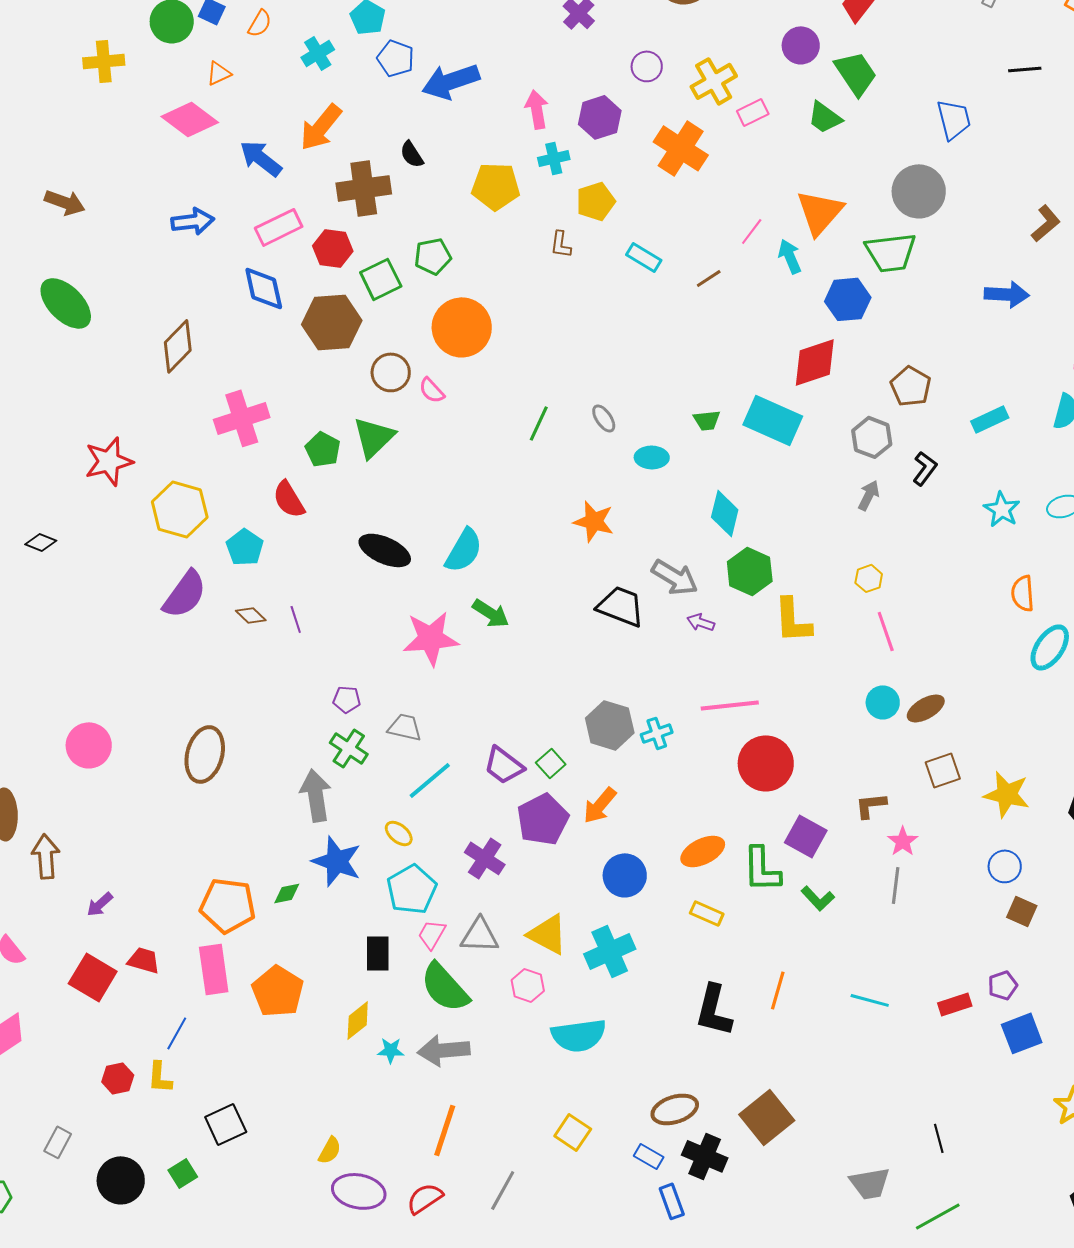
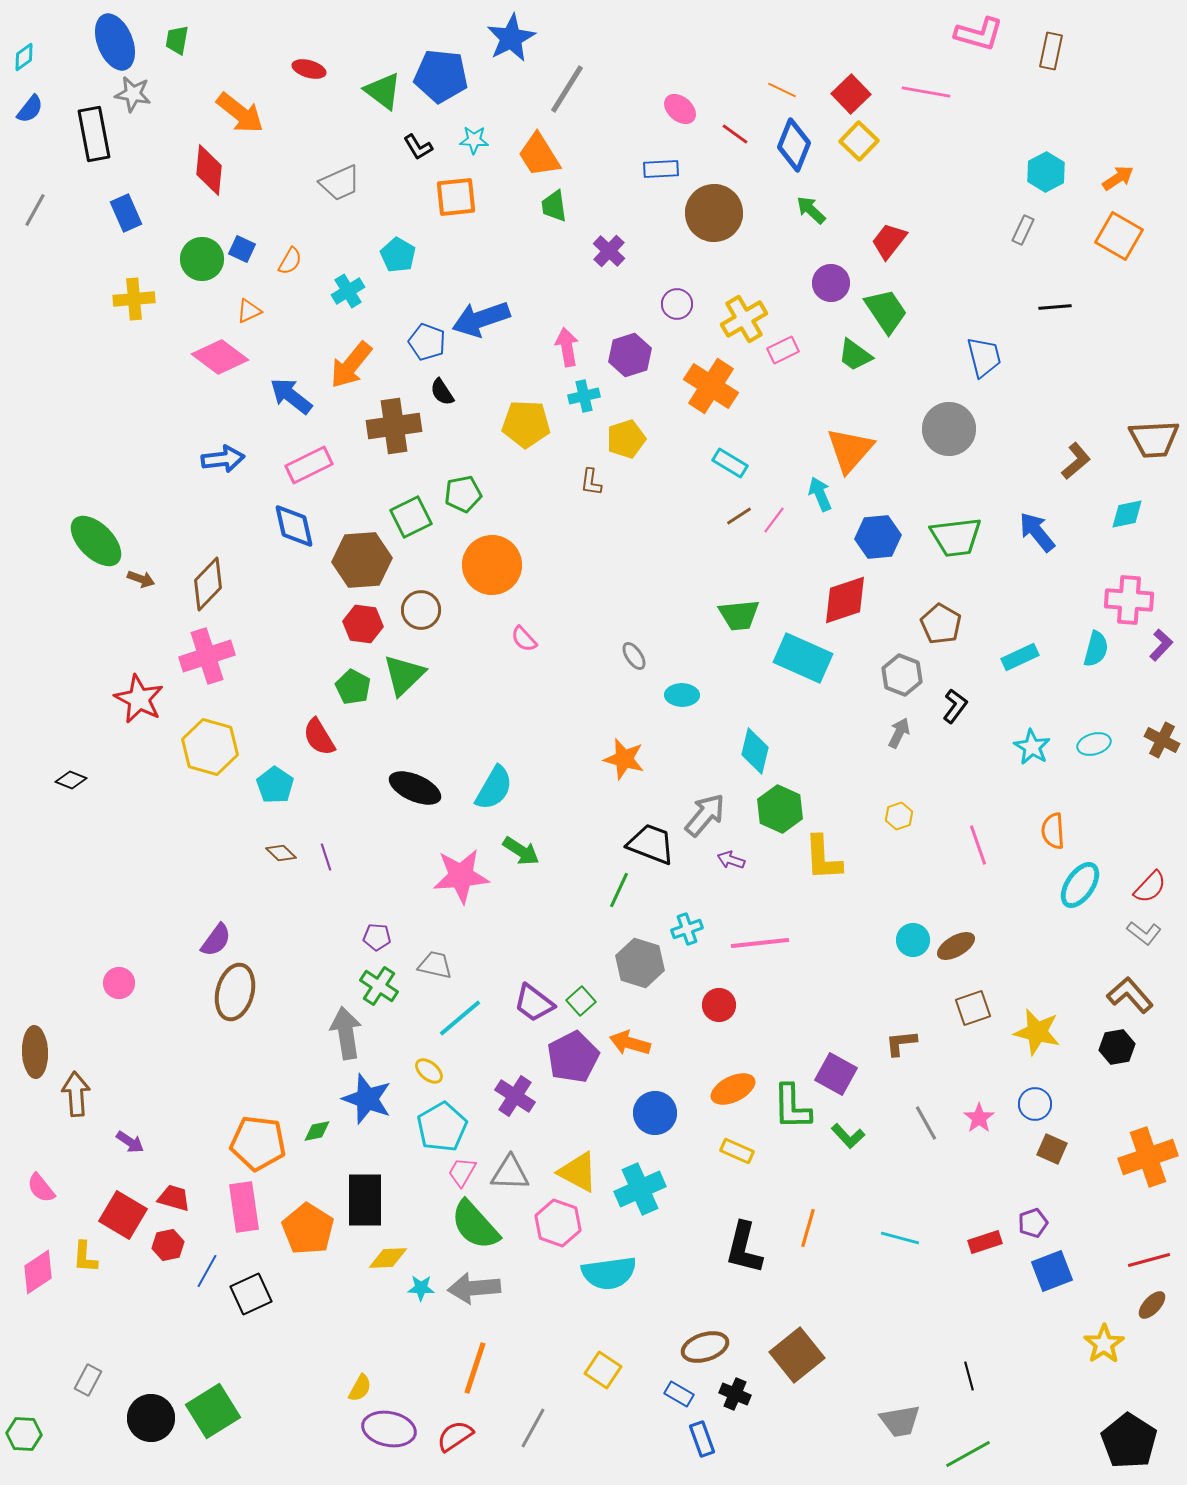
blue pentagon: (396, 58) -> (427, 342), moved
brown arrow: (65, 202) -> (141, 579), moved, size x0.7
pink line: (752, 231) -> (774, 520), moved
red hexagon: (333, 248) -> (363, 624), moved
green trapezoid: (891, 252) -> (956, 537), moved
cyan rectangle: (644, 257) -> (730, 463), moved
blue arrow: (1007, 294) -> (1037, 532), turned -132
pink semicircle: (432, 390) -> (524, 639), moved
pink cross: (242, 418) -> (207, 656), moved
green trapezoid: (707, 420) -> (739, 615), moved, size x1.5
green line: (539, 423) -> (619, 890), moved
red star: (109, 461) -> (139, 699), turned -30
gray arrow: (675, 577) -> (705, 815), turned -81
purple semicircle: (185, 594) -> (216, 940), moved, size x0.7
pink line: (886, 631) -> (978, 845), moved
cyan cross: (657, 733) -> (687, 929), moved
pink circle: (89, 745) -> (119, 983), size x0.7
red circle: (766, 763) -> (719, 1005), moved, size x0.6
orange arrow: (600, 805) -> (630, 1043), turned 66
pink star: (903, 841) -> (979, 1118), moved
gray line: (896, 885) -> (926, 1123), turned -36
purple arrow: (100, 904) -> (130, 1142), turned -104
black rectangle: (378, 953) -> (365, 1200), moved, size x1.5
pink hexagon: (528, 985) -> (558, 1223), size x1.4
yellow diamond: (358, 1020) -> (388, 1258), turned 36
yellow L-shape: (160, 1077) -> (85, 1257), moved
red hexagon: (118, 1078) -> (168, 1245), moved
black square: (226, 1124) -> (251, 1294), moved
black cross: (705, 1156) -> (735, 1394), size x0.7
green square: (183, 1173) -> (213, 1411), size x1.8

